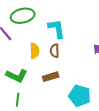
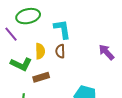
green L-shape: (17, 76) -> (21, 64), moved
brown rectangle: (51, 77) -> (41, 77), moved

